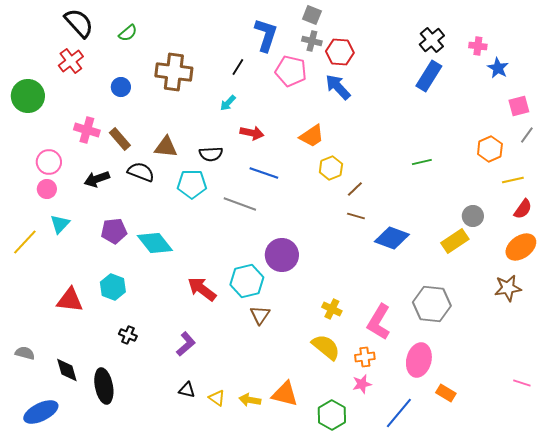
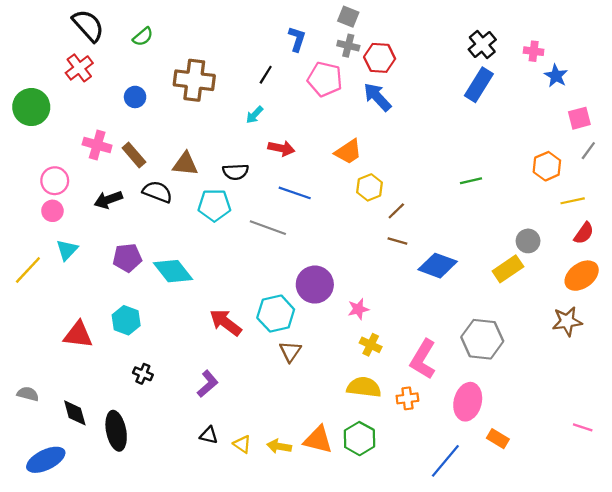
blue L-shape: (266, 35) -> (297, 39), size x0.7
yellow semicircle: (326, 347) -> (364, 387), turned -32
pink star: (362, 384) -> (358, 309), moved
green hexagon: (332, 415) -> (359, 439), moved

